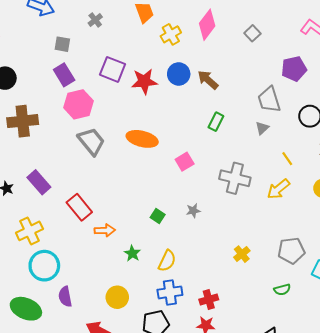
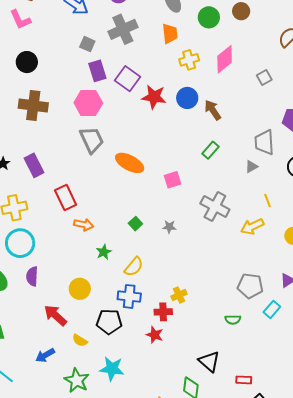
gray cross: (95, 20) -> (123, 29), size x2.0
purple rectangle: (64, 75) -> (97, 71), moved
orange ellipse: (142, 139) -> (130, 163), moved
yellow cross: (242, 254) -> (179, 295), moved

